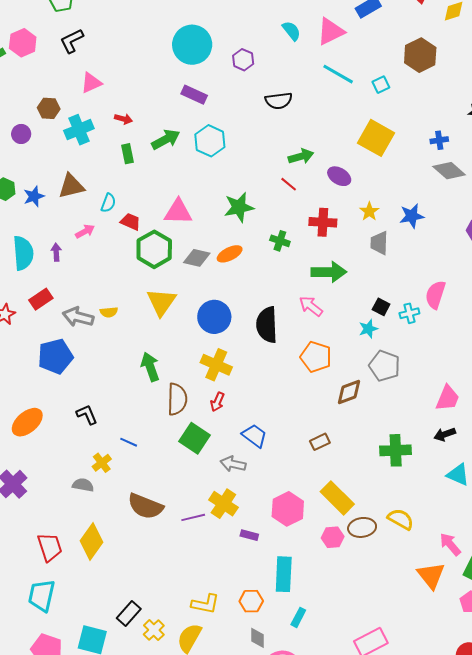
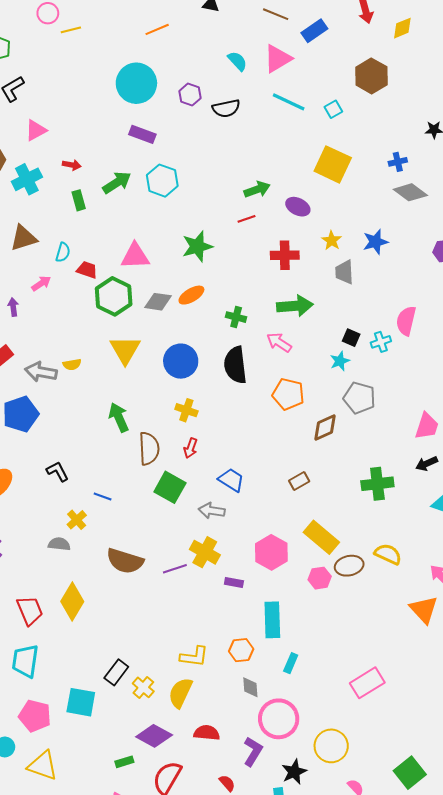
black semicircle: (279, 101) -> (226, 108), moved
red line: (289, 184) -> (247, 219), turned -54
green cross: (280, 241) -> (236, 317), moved
yellow cross: (216, 365) -> (186, 410), size x0.7

